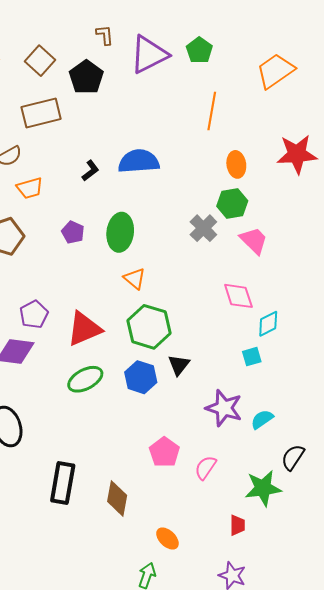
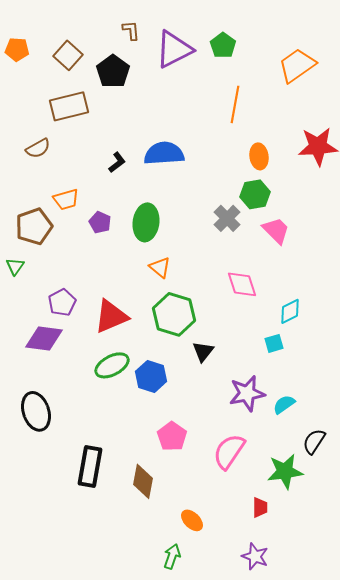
orange trapezoid: (30, 188) -> (66, 199), moved
pink diamond: (238, 296) -> (242, 284), moved
blue hexagon: (141, 377) -> (151, 376), moved
purple star: (224, 408) -> (247, 393), turned -30
pink pentagon: (164, 452) -> (172, 436), moved
pink semicircle: (206, 468) -> (229, 451), size x1.5

